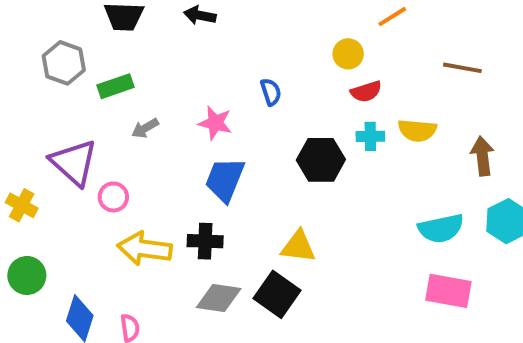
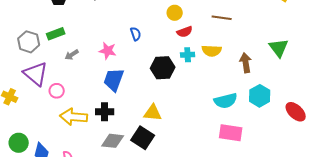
gray hexagon: (64, 63) -> (29, 42), moved
brown line: (462, 68) -> (222, 18), moved
green circle: (27, 275) -> (19, 143), moved

